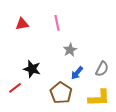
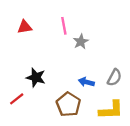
gray star: (70, 50) -> (81, 42), moved
blue arrow: (77, 73) -> (86, 82), turned 64

